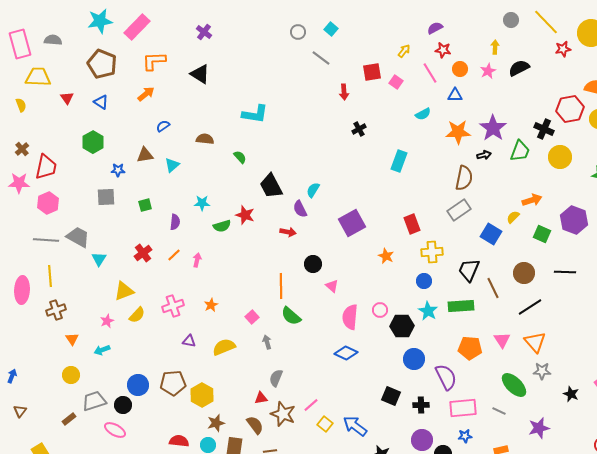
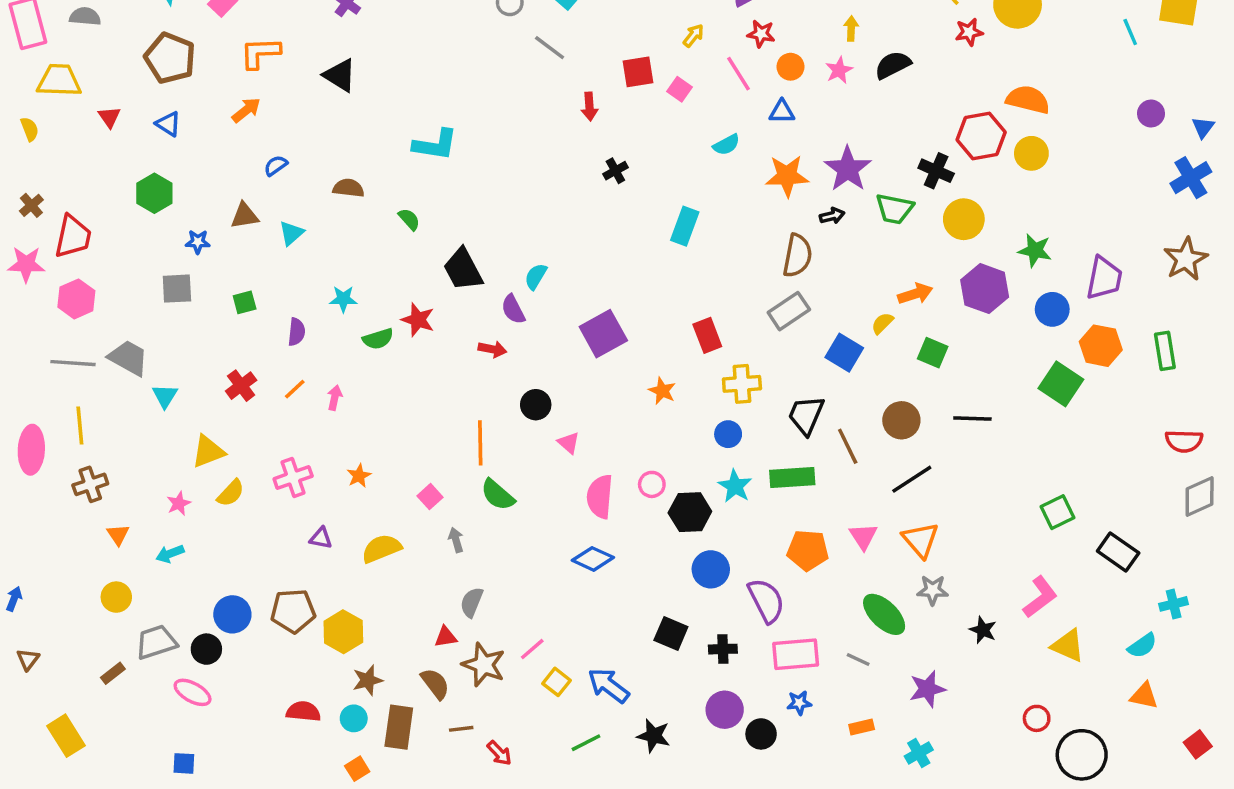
green trapezoid: (520, 151) -> (894, 209), turned 80
purple hexagon: (574, 220) -> (985, 289), moved

